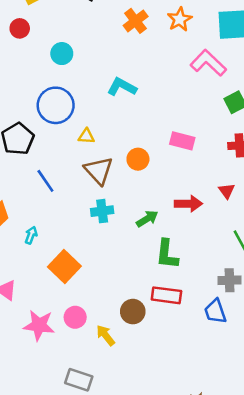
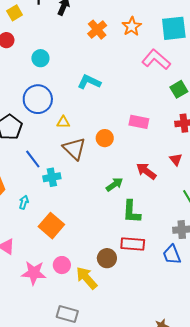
red arrow: (188, 204) -> (146, 171), turned -140
cyan cross: (102, 211) -> (52, 177), moved
yellow arrow: (106, 335) -> (87, 278), size x1.4

